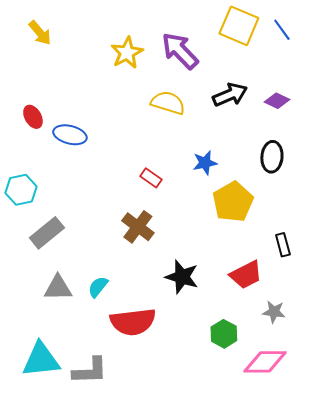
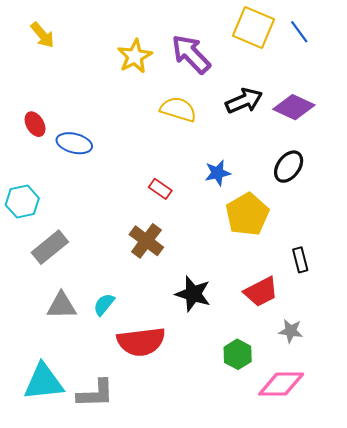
purple diamond: (277, 101) -> (294, 107), size x1.5
black ellipse: (272, 157) -> (289, 167), turned 32

